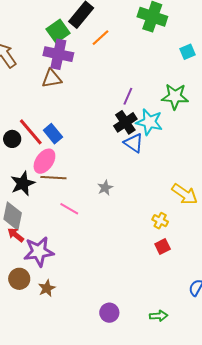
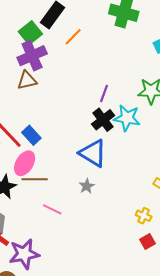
purple cross: (58, 54) -> (32, 56), turned -32
blue triangle: (134, 143) -> (93, 153), moved, size x1.4

